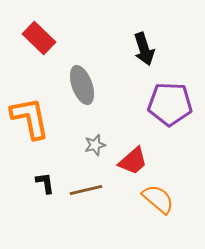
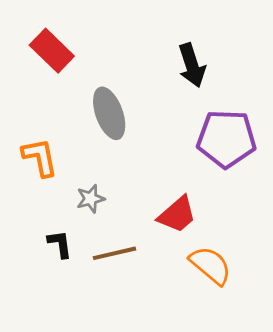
orange L-shape: (30, 118) -> (40, 157), size x0.7
gray star: (95, 145) -> (91, 199), moved

